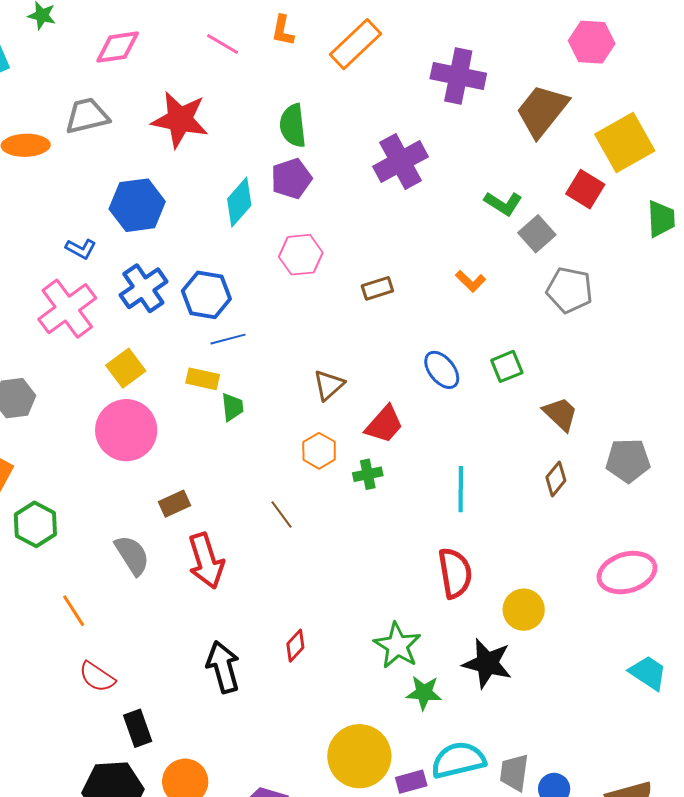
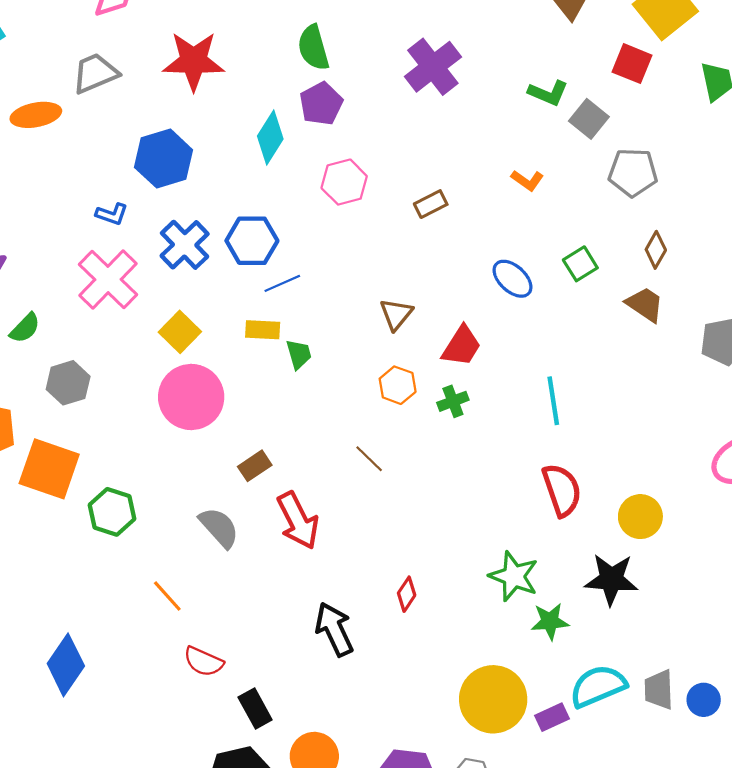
brown diamond: (556, 479) -> (656, 250), moved

